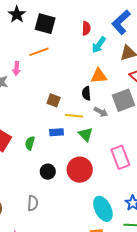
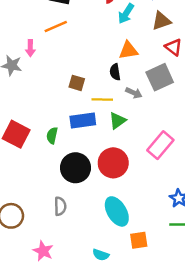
blue rectangle: (57, 132) -> (83, 121), size x1.5
green triangle: (86, 134) -> (117, 121), turned 42
pink rectangle: (120, 157) -> (160, 145), turned 65
black circle: (48, 172) -> (75, 168), size x1.6
cyan ellipse: (103, 209) -> (117, 211), moved

